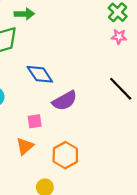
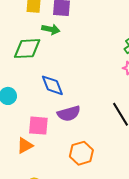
pink square: (35, 121) -> (38, 126), size x1.5
orange hexagon: (65, 155) -> (81, 153), moved

